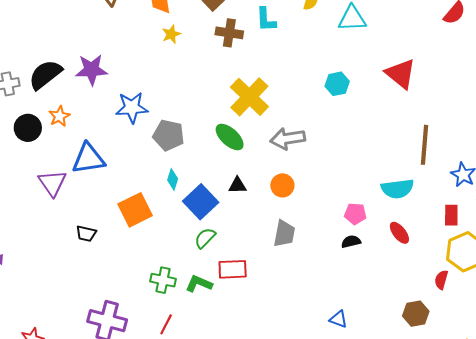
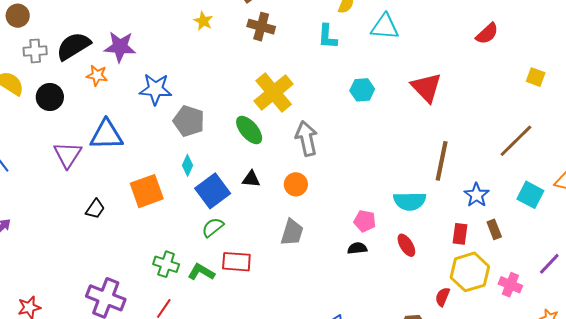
cyan L-shape: (266, 20) -> (327, 37), moved
yellow star: (171, 34) -> (203, 21), turned -30
orange star: (59, 116) -> (97, 75), moved, turned 30
gray arrow: (288, 139) -> (306, 138), turned 80
black trapezoid: (86, 234) -> (95, 209), turned -75

